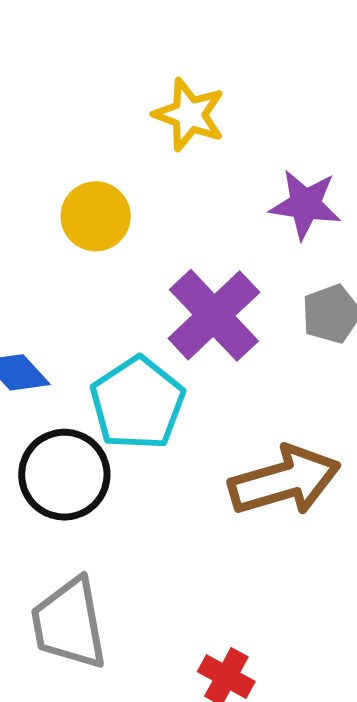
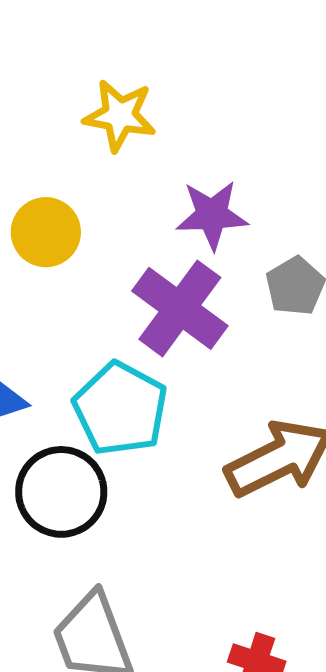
purple star: (305, 204) -> (212, 215), moved

